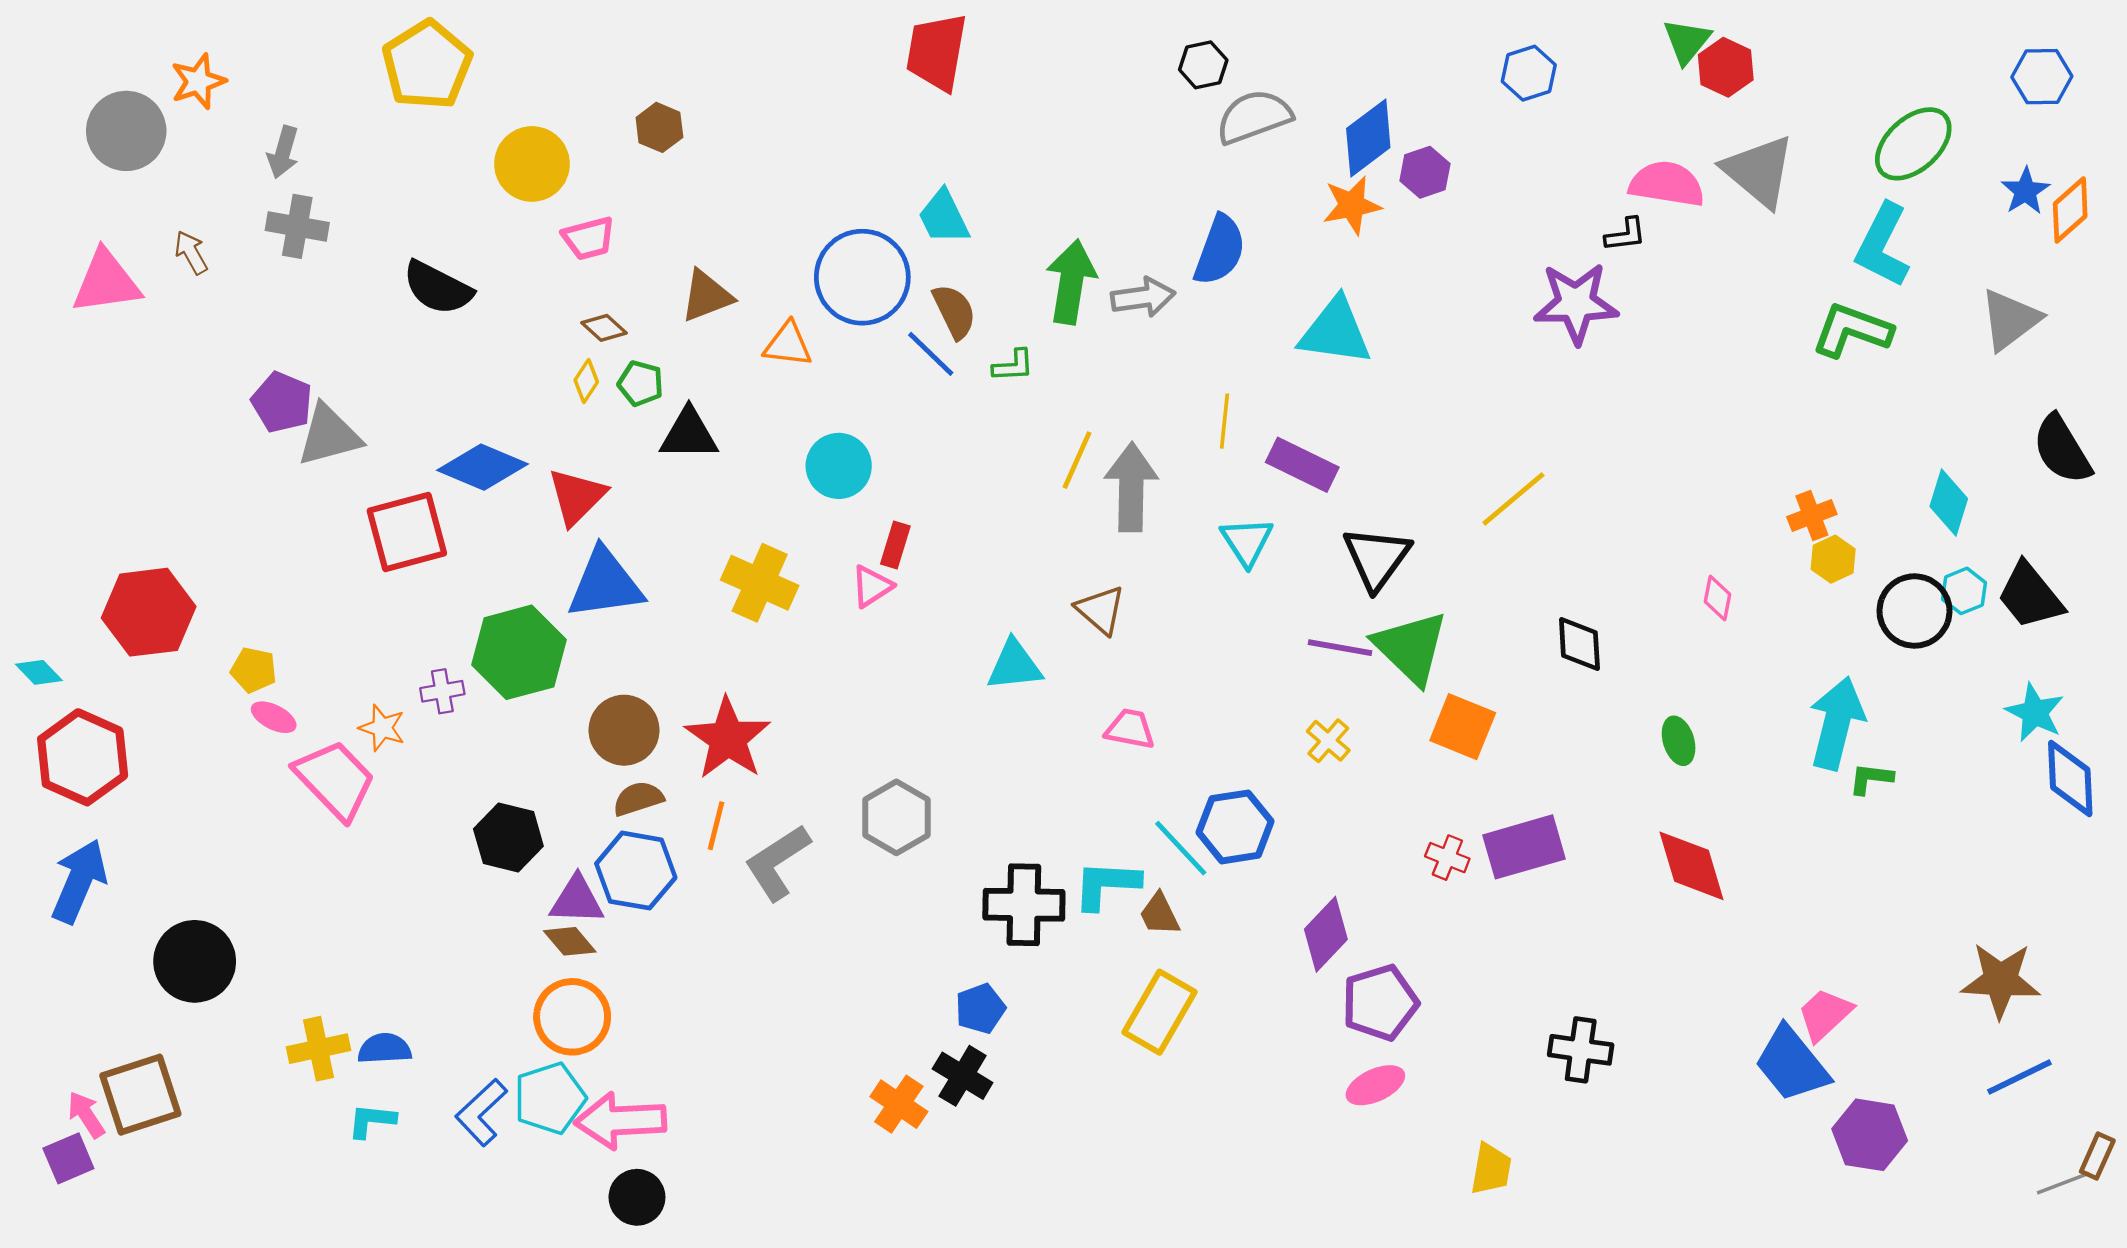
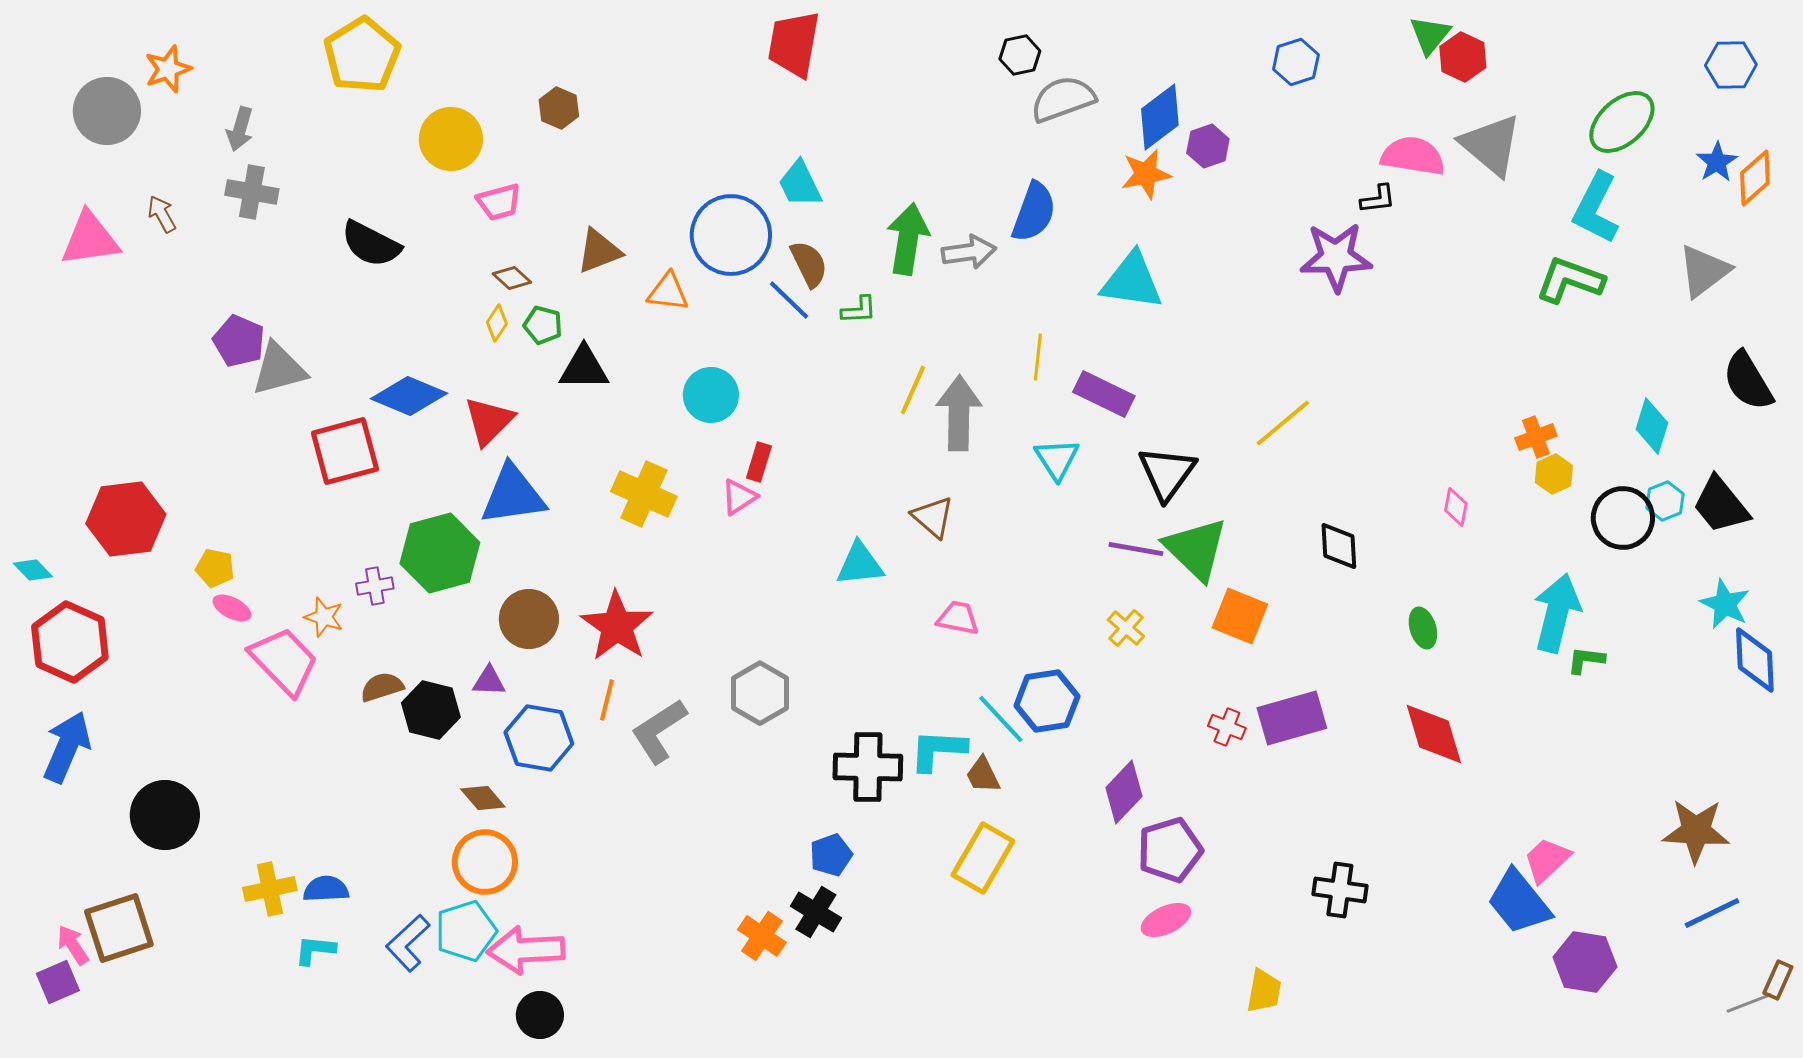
brown semicircle: (638, 799) -> (382, 687), moved
purple triangle: (577, 900) -> (489, 681), moved, size x0.7

